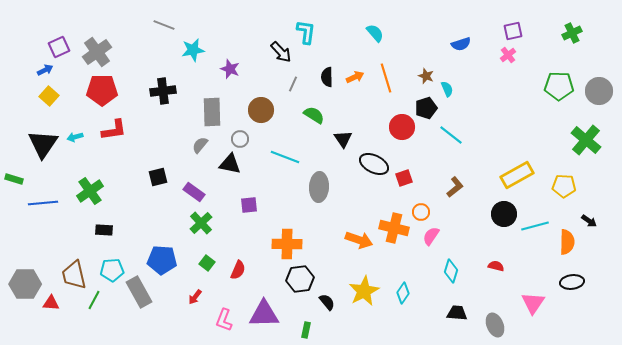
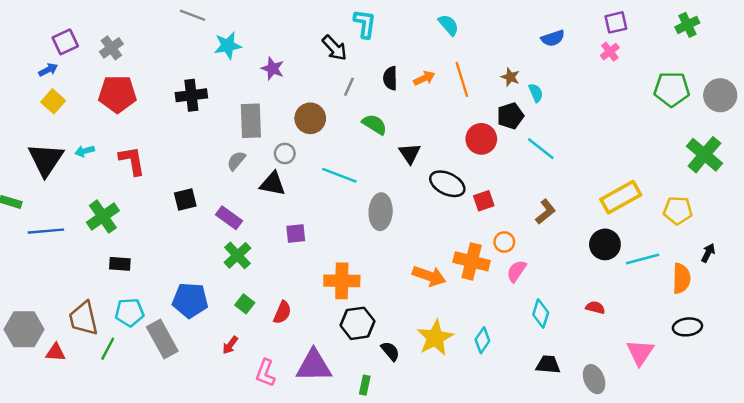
gray cross: (97, 52) -> (111, 48), size x0.7
red L-shape: (114, 130) -> (132, 161), moved, turned -92
black arrow: (589, 221) -> (708, 253), turned -98

